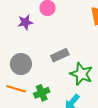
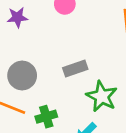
purple star: (25, 22) -> (17, 17), moved

